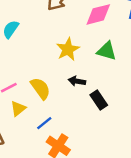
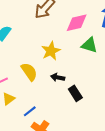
green triangle: (107, 51) -> (89, 45), moved
yellow semicircle: (40, 88) -> (29, 72), moved

